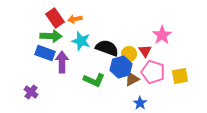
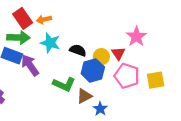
black semicircle: (107, 48) -> (78, 50), size x0.7
purple arrow: (62, 62) -> (30, 65), turned -35
brown triangle: (132, 79) -> (84, 96), moved
blue star: (140, 103) -> (100, 109), moved

